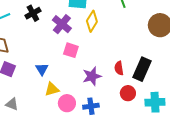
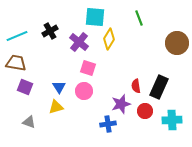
purple star: (92, 76) -> (121, 104), moved
yellow triangle: (52, 89) -> (56, 107), moved
pink circle: (67, 103) -> (84, 91), moved

